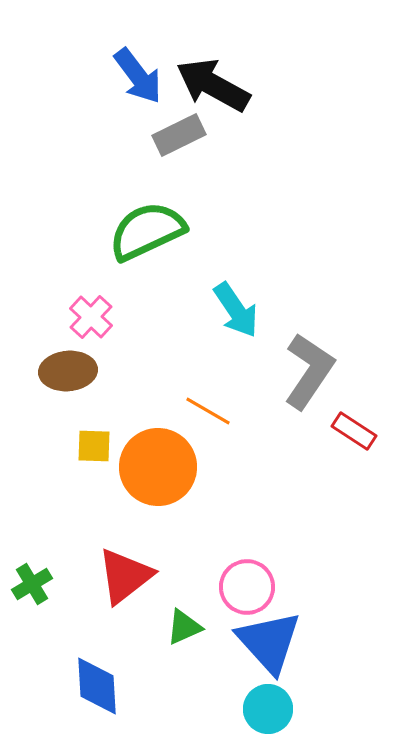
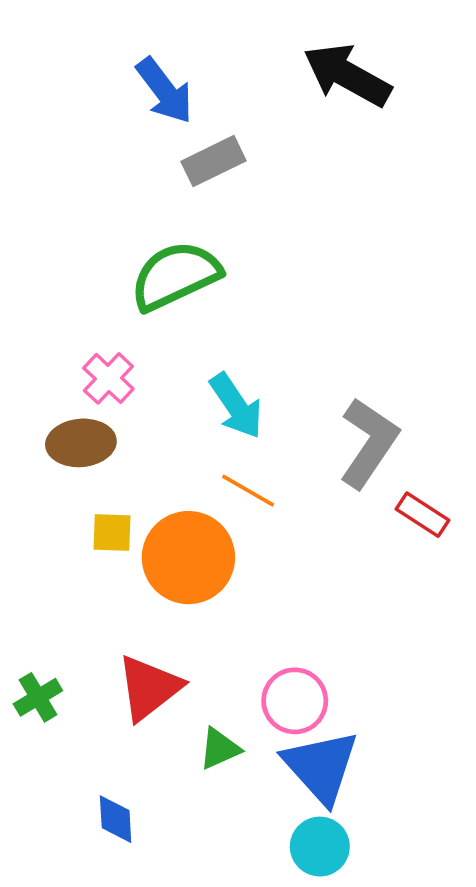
black arrow: (213, 85) -> (347, 75), moved
cyan arrow: (236, 310) -> (236, 406), moved
blue diamond: (97, 686) -> (116, 819), size x0.7

